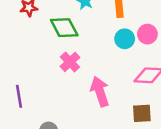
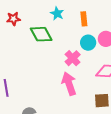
pink cross: (70, 62) -> (73, 58), moved

